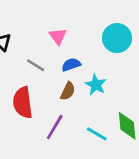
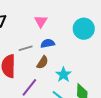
gray line: (36, 65) -> (26, 48), moved, turned -56
cyan star: (96, 85) -> (63, 75), moved

